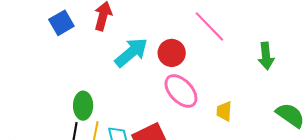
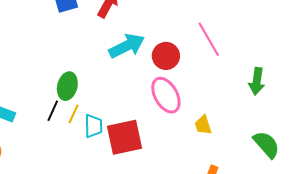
yellow trapezoid: (224, 111) -> (203, 125), turned -35

